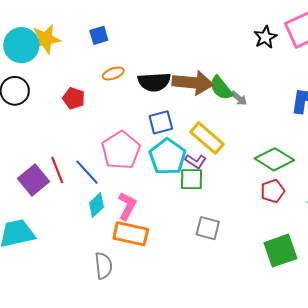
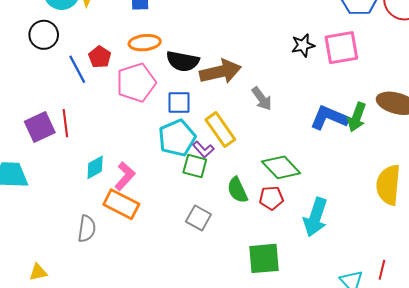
orange ellipse: (113, 73) -> (145, 43), size x1.4
brown arrow: (193, 83) -> (220, 72), turned -33
green semicircle: (221, 88) -> (237, 190), moved
gray arrow: (239, 98) -> (262, 99), size x1.4
pink pentagon: (121, 150) -> (136, 83), moved
blue line: (87, 172) -> (77, 69), moved

